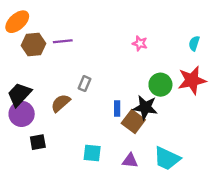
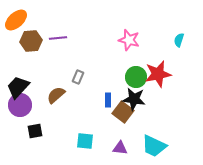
pink star: (140, 43) -> (129, 40), size x1.5
red star: (192, 80) -> (158, 74), moved
green circle: (160, 85) -> (136, 77), moved

